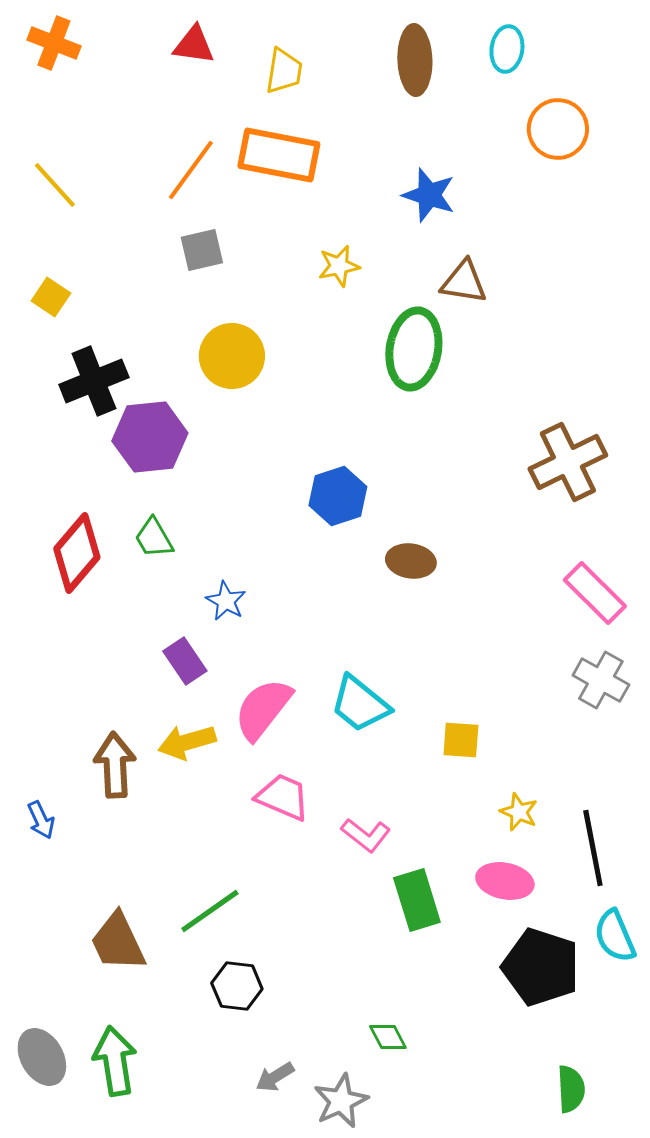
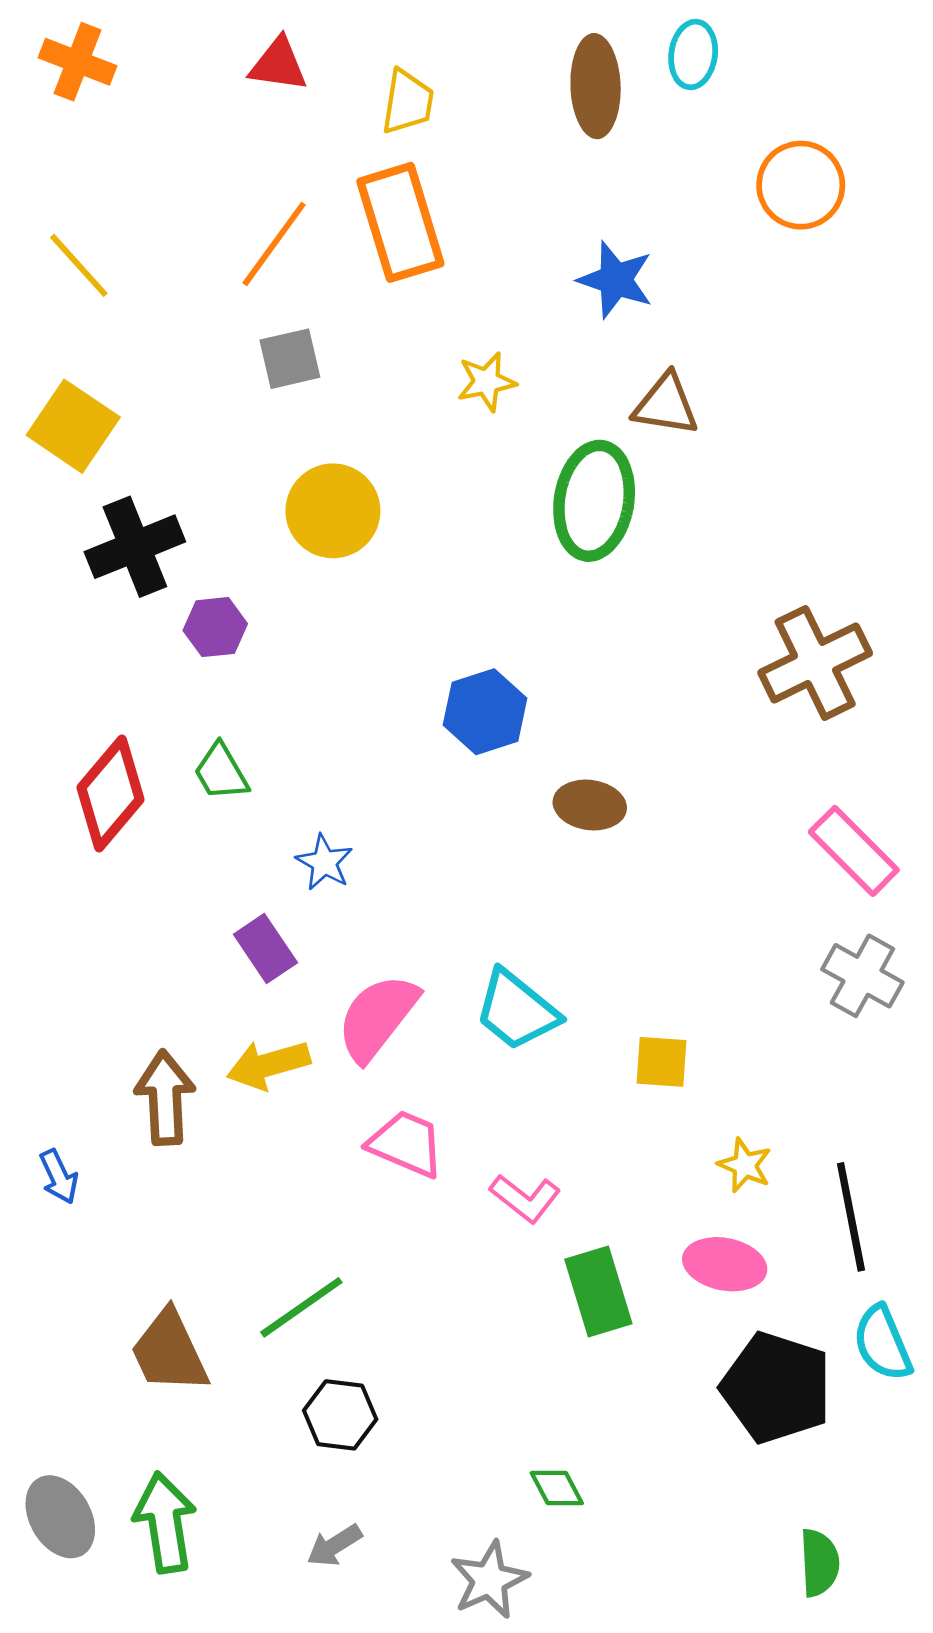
cyan ellipse: (507, 49) -> (693, 55), moved
orange rectangle: (279, 155) -> (400, 222), turned 62
yellow square: (51, 297) -> (73, 426), size x1.6
purple hexagon: (150, 437) -> (215, 627), size x0.6
gray arrow: (275, 1077) -> (334, 1545), moved

